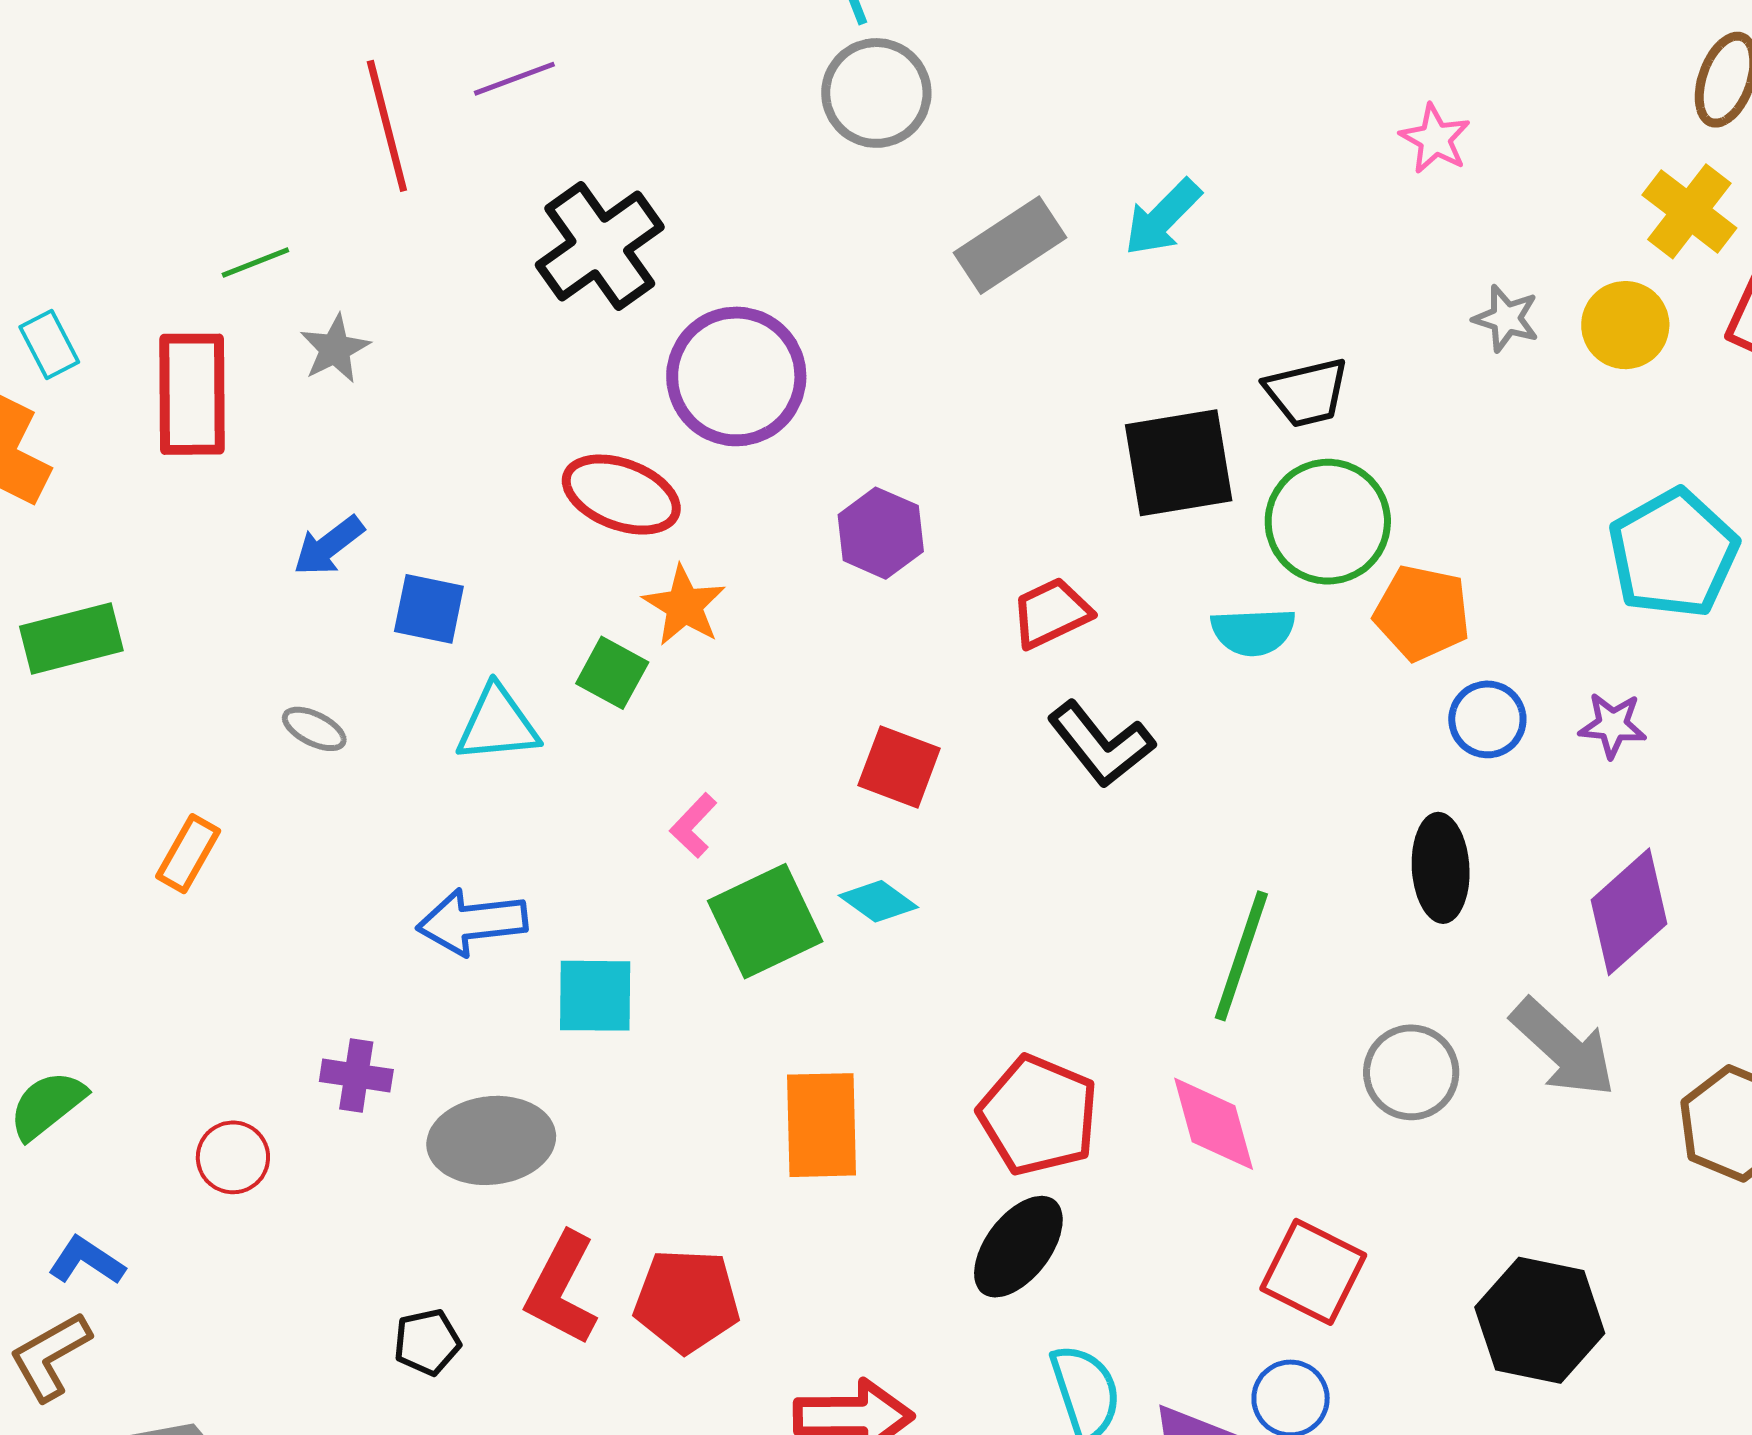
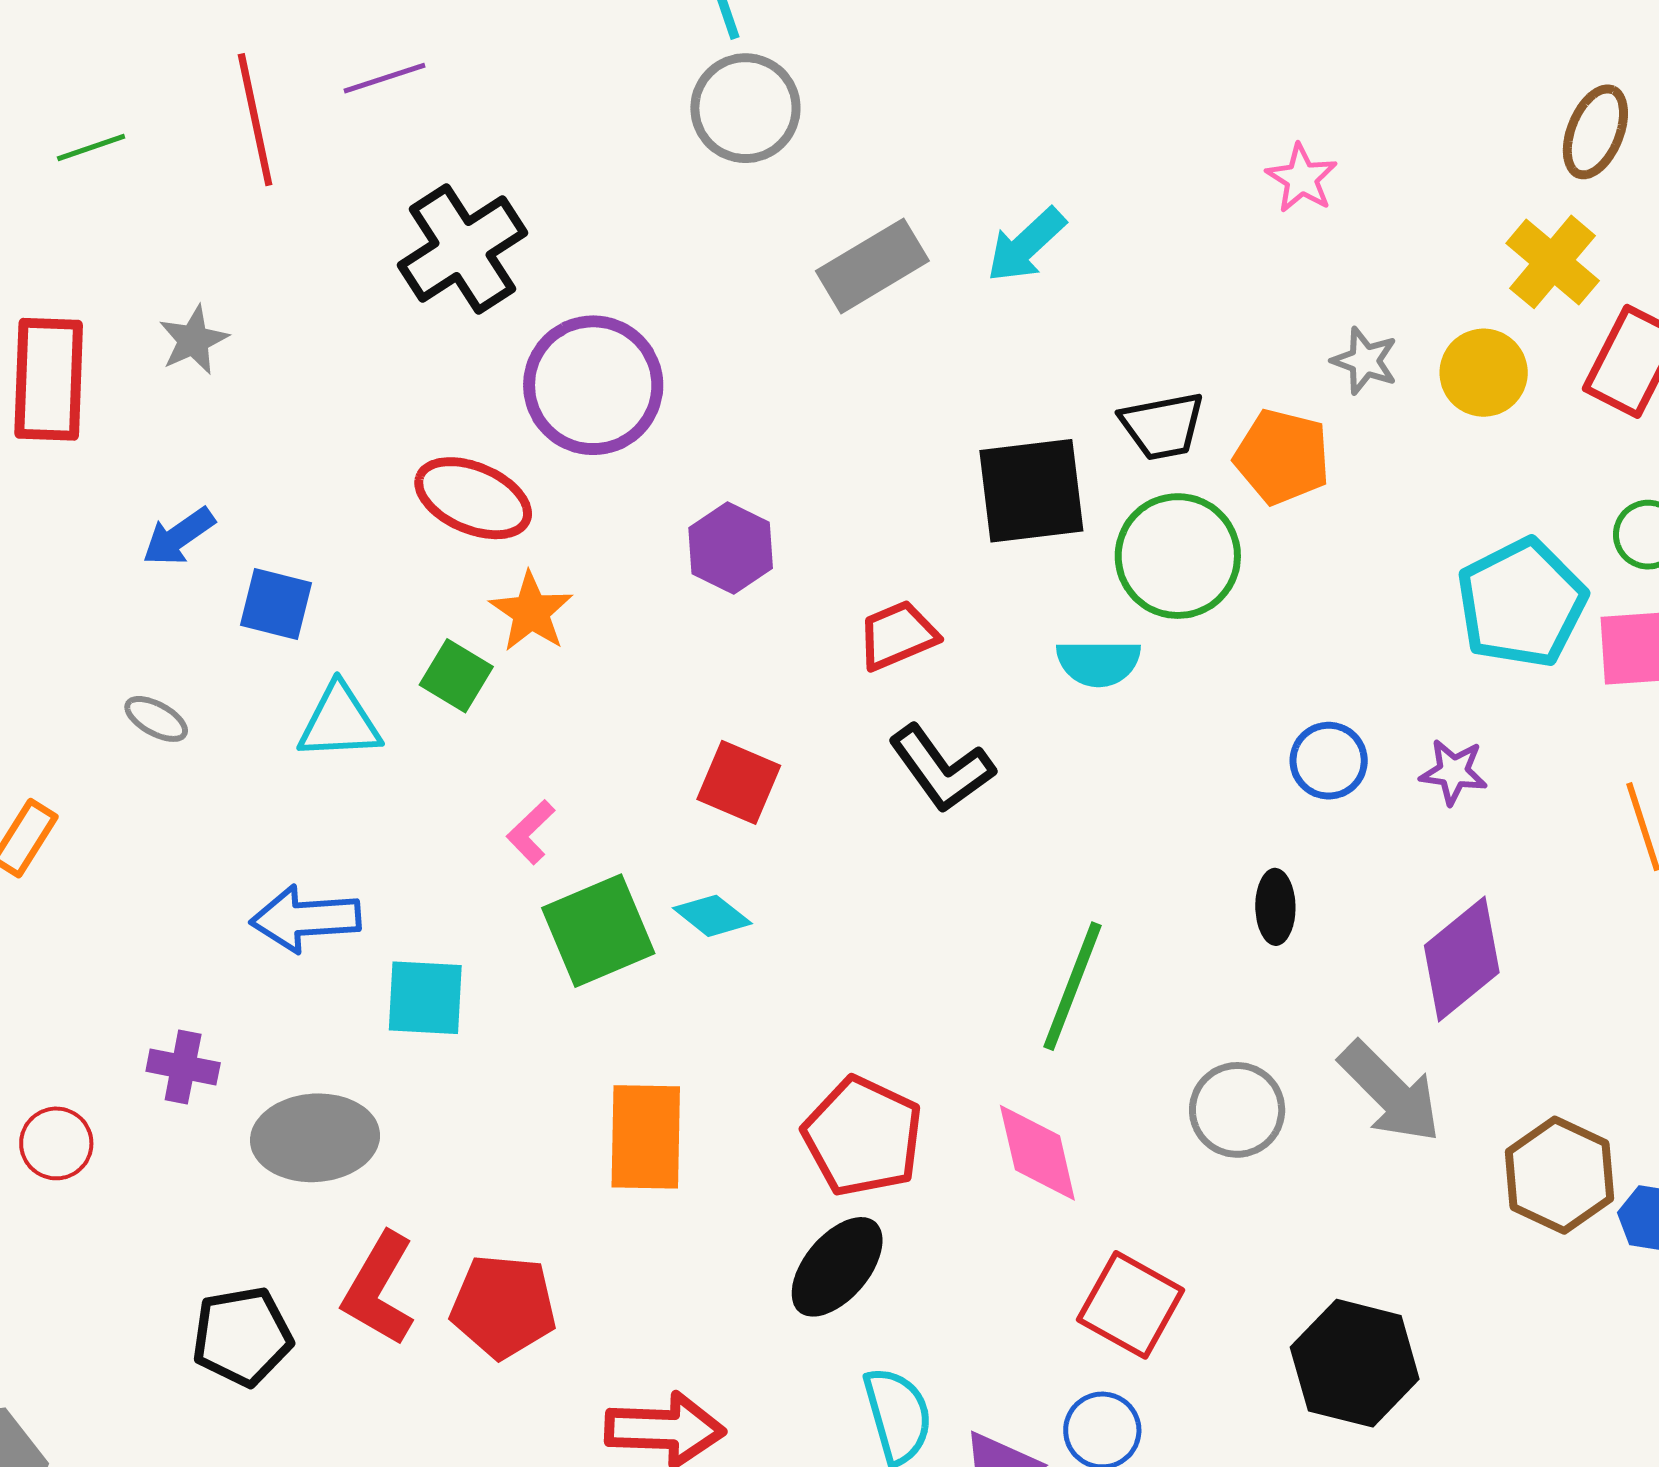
green line: (255, 262) -> (91, 148), moved
orange pentagon: (1422, 613) -> (1282, 457), moved
black ellipse: (1441, 868) -> (1275, 907), size x0.7
black pentagon: (427, 1342) -> (242, 1336), size x1.5

